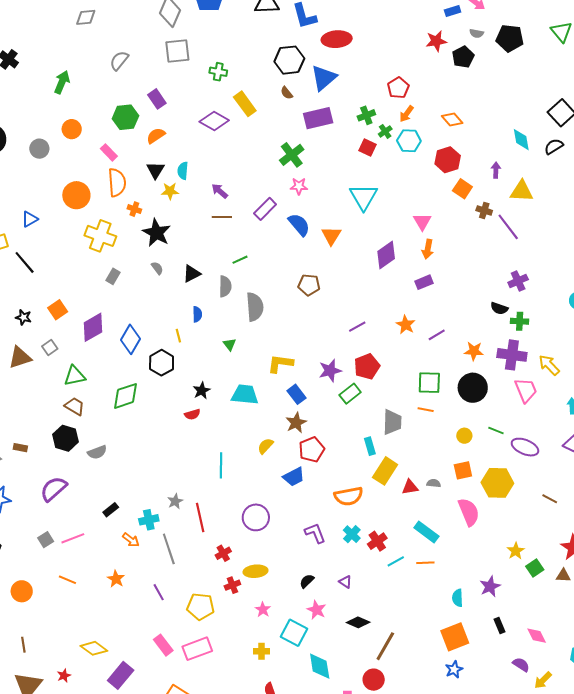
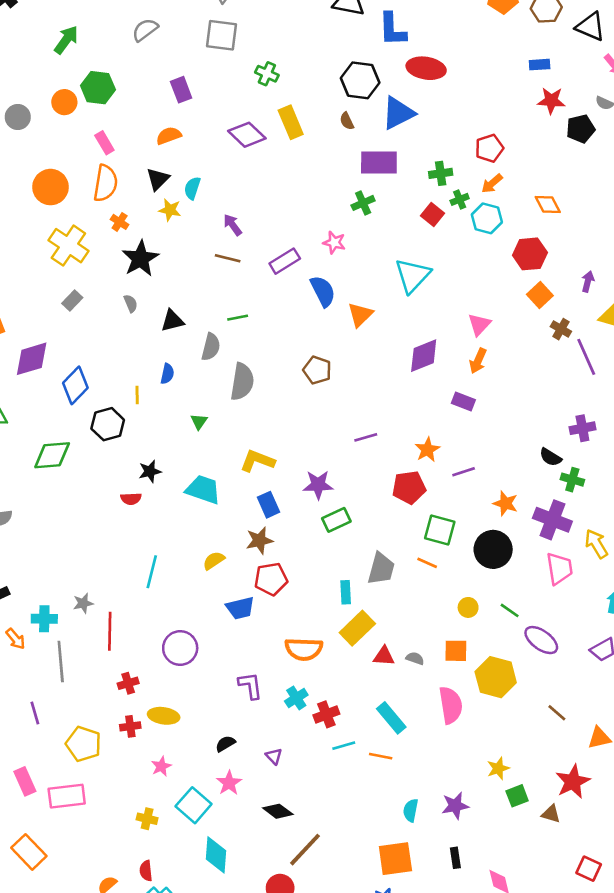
blue rectangle: (453, 11) -> (540, 65), moved
green hexagon: (125, 117) -> (98, 88), moved
green cross: (292, 155) -> (363, 203), moved, size x0.7
purple rectangle: (424, 282) -> (463, 401), turned 30
red pentagon: (367, 367) -> (409, 487), moved

